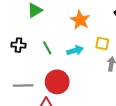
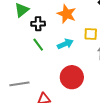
black cross: (18, 45) -> (38, 24), moved
red circle: (57, 82) -> (72, 77), moved

